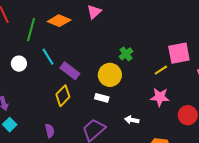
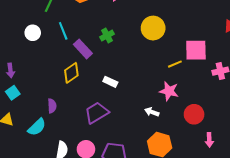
green cross: (126, 54) -> (107, 36), moved
yellow circle: (110, 75) -> (153, 28), moved
white arrow: (132, 120) -> (152, 112), moved

